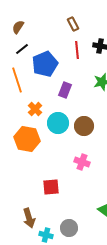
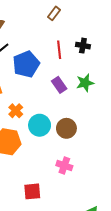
brown rectangle: (73, 24) -> (54, 13), moved, turned 64
purple rectangle: (65, 90) -> (59, 85), moved, turned -56

